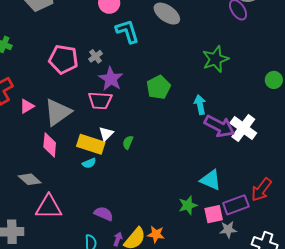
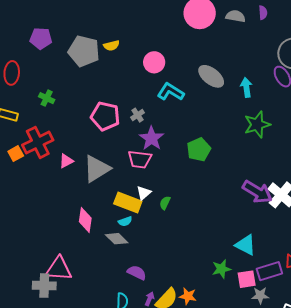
cyan L-shape: (127, 31) -> (171, 92), turned -44
cyan arrow: (200, 105) -> (246, 87), moved
pink diamond: (50, 145) -> (85, 220), moved
gray diamond: (30, 179) -> (117, 239), moved
pink triangle: (49, 207) -> (59, 269), moved

